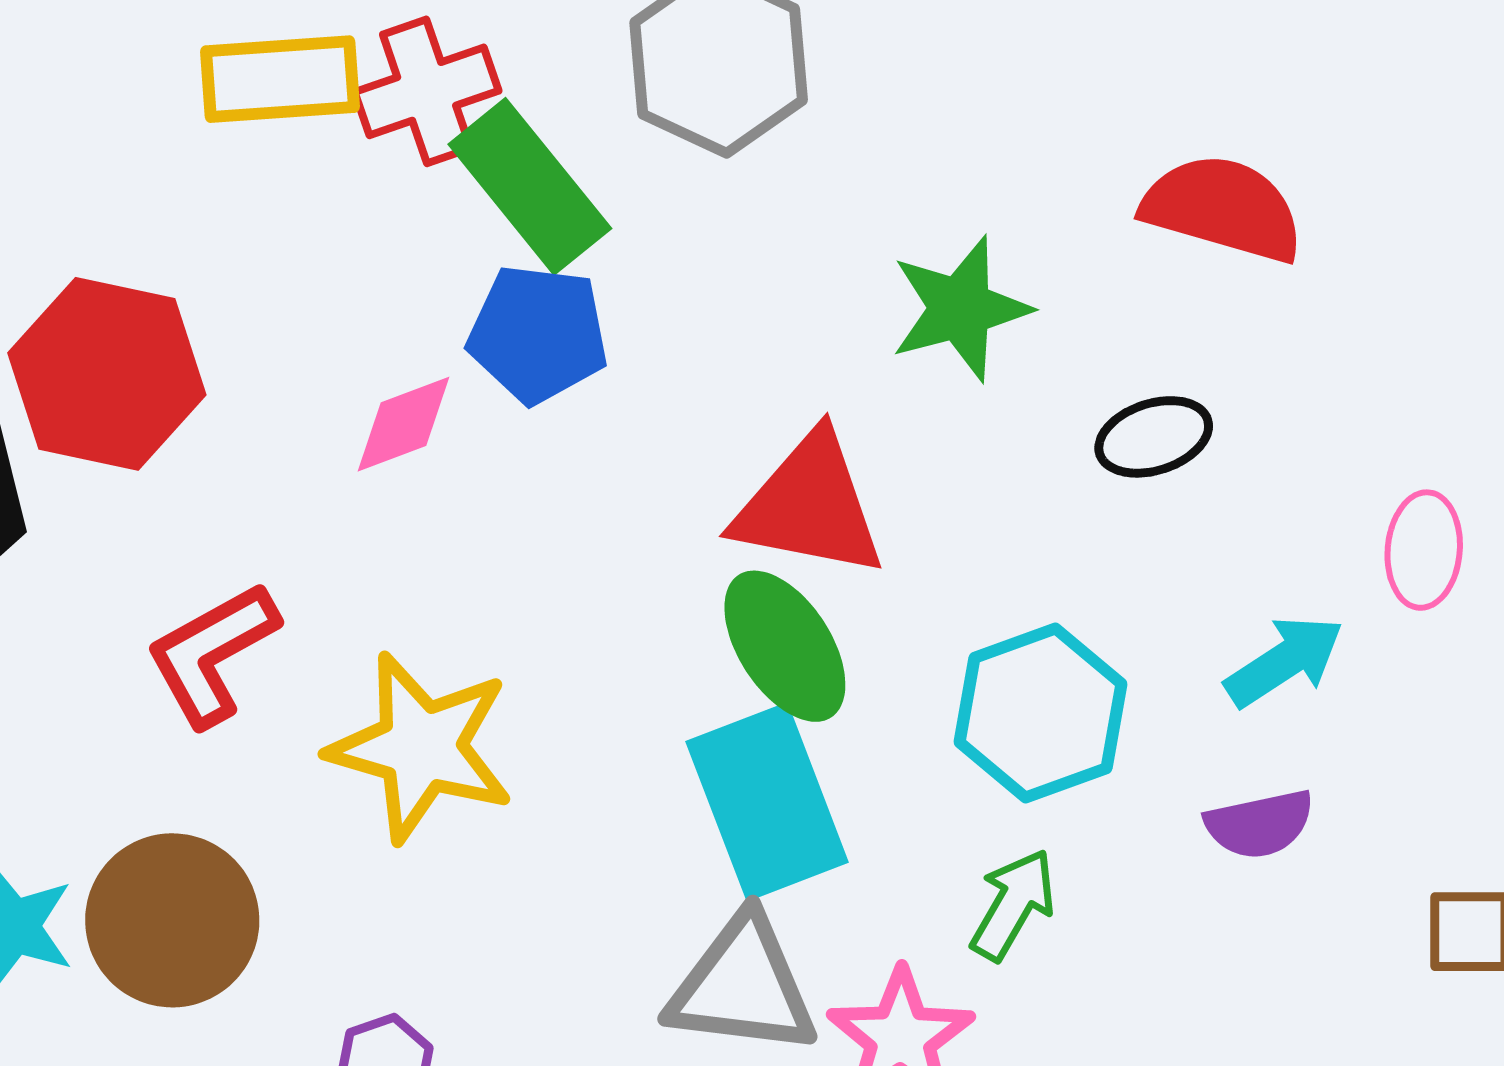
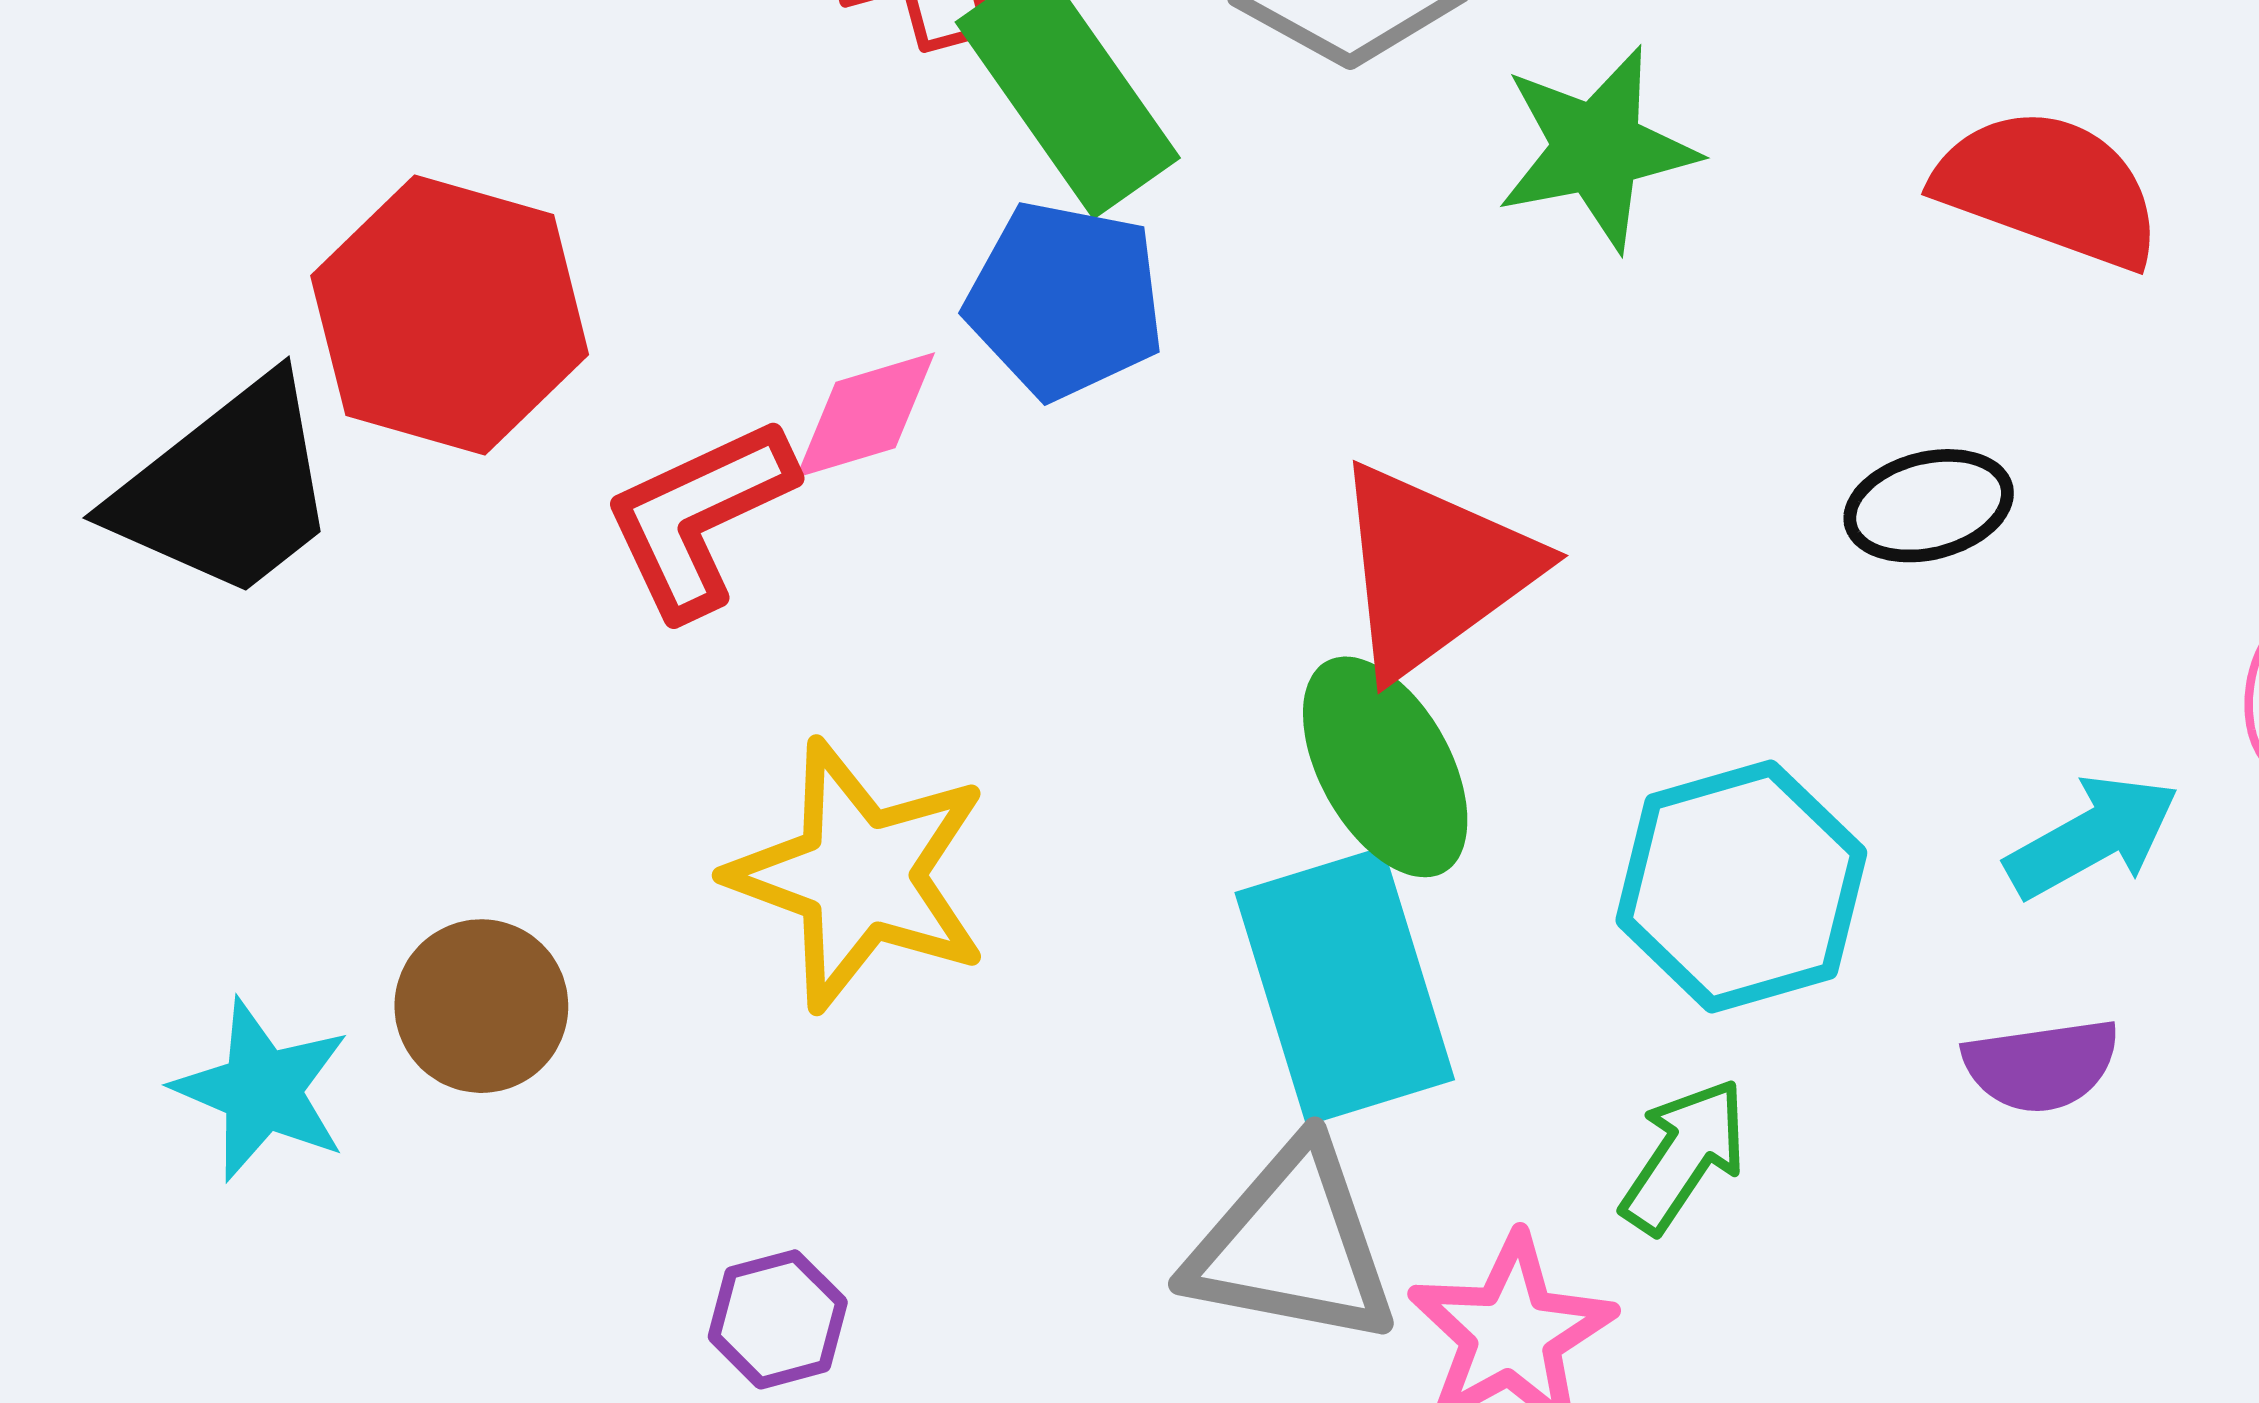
green star: (960, 309) -> (1597, 148), moved
red triangle: (809, 506) -> (1433, 570), turned -51
red L-shape: (212, 654) -> (699, 517), moved
brown circle: (172, 920) -> (481, 1006), moved, size x0.7

